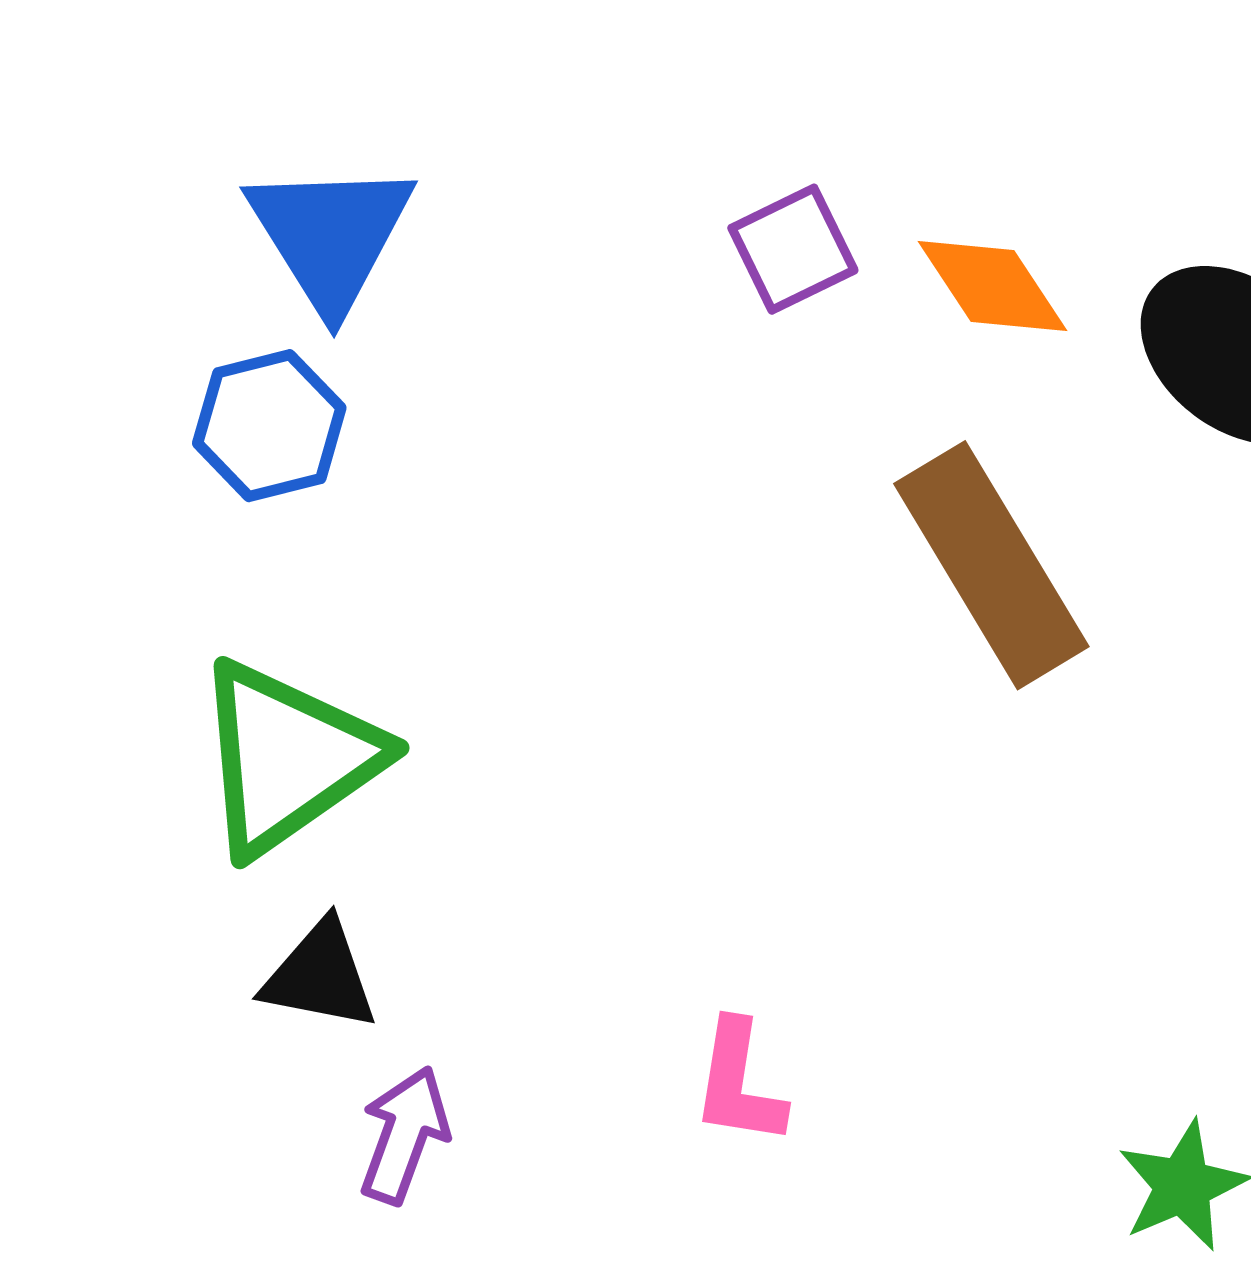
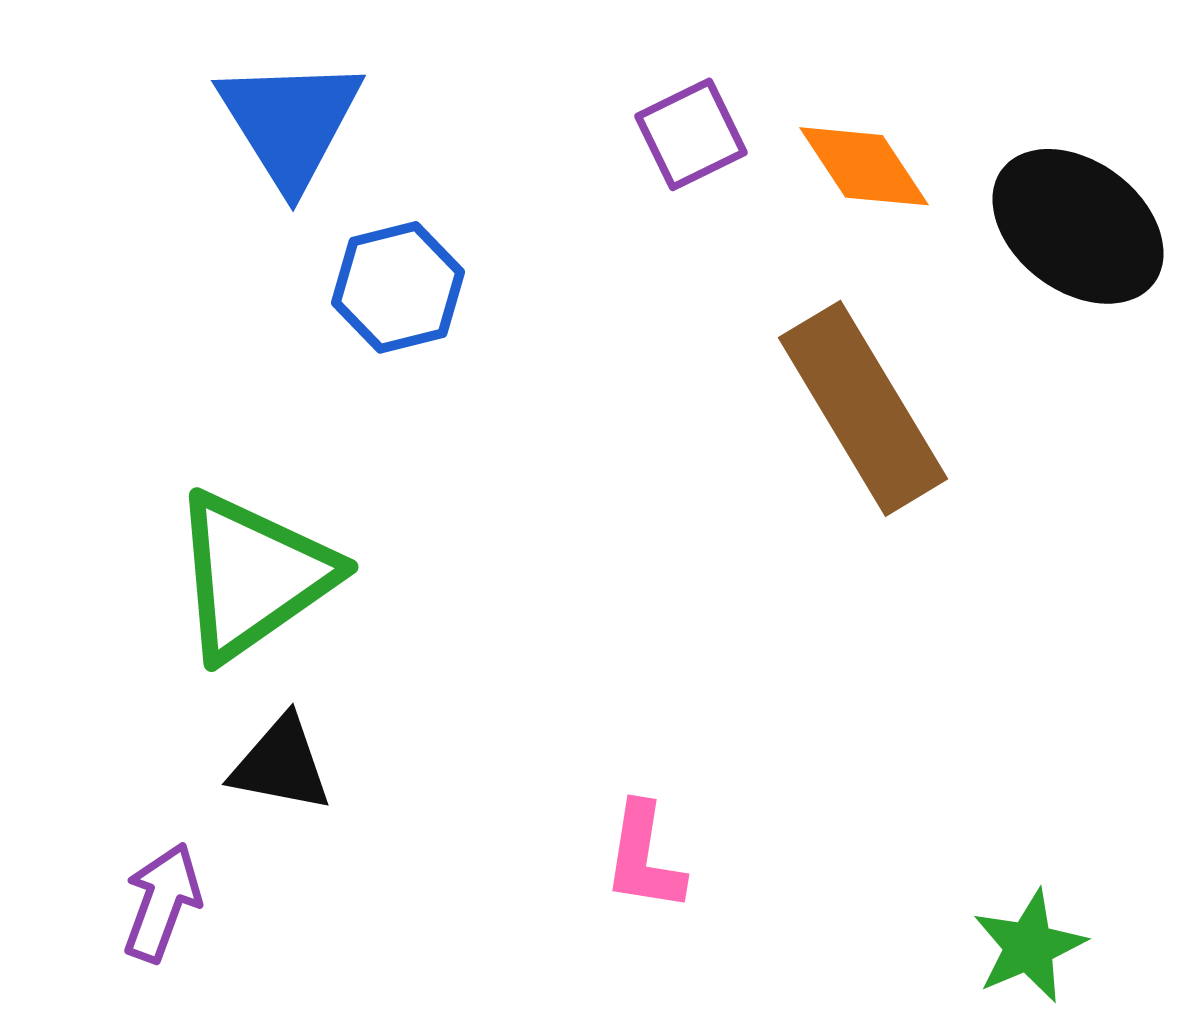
blue hexagon: (269, 426) -> (398, 287), moved
purple arrow: (404, 1135) -> (162, 902), moved

